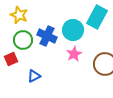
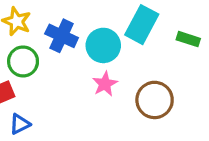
blue cross: (47, 36) -> (62, 36), moved
blue triangle: (34, 76) -> (20, 124), moved

